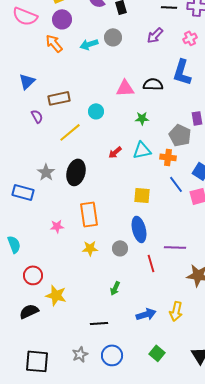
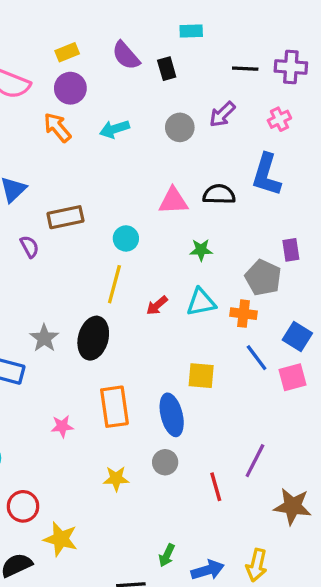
gray circle: (113, 37) -> (180, 127), moved
yellow line: (70, 132) -> (114, 284), moved, turned -35
blue ellipse: (139, 229) -> (172, 415), moved
purple line: (175, 247) -> (255, 461), turned -65
yellow star: (90, 248) -> (116, 479), moved
green arrow: (115, 288) -> (167, 555), moved

